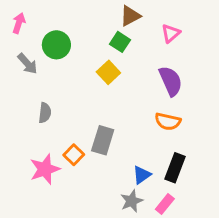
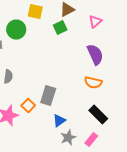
green square: (120, 42) -> (60, 28), turned 32
yellow square: (108, 72) -> (35, 12), moved, turned -35
black rectangle: (175, 168) -> (98, 114), turned -66
blue triangle: (142, 175) -> (59, 120), moved

